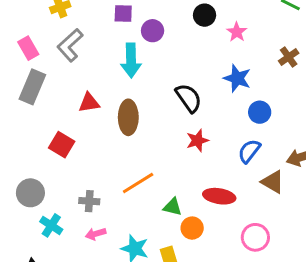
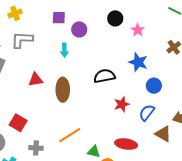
gray L-shape: (70, 45) -> (22, 40), turned 45
cyan arrow: (131, 61) -> (64, 50), size x0.6
black semicircle: (189, 98) -> (104, 76), turned -65
red star: (197, 140) -> (122, 104), moved
red square: (62, 145) -> (18, 123), moved

